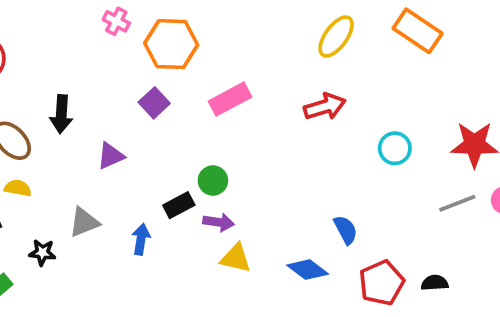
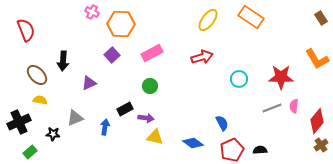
green circle: (213, 180) -> (150, 86), moved
blue semicircle: (346, 230) -> (222, 123), moved

